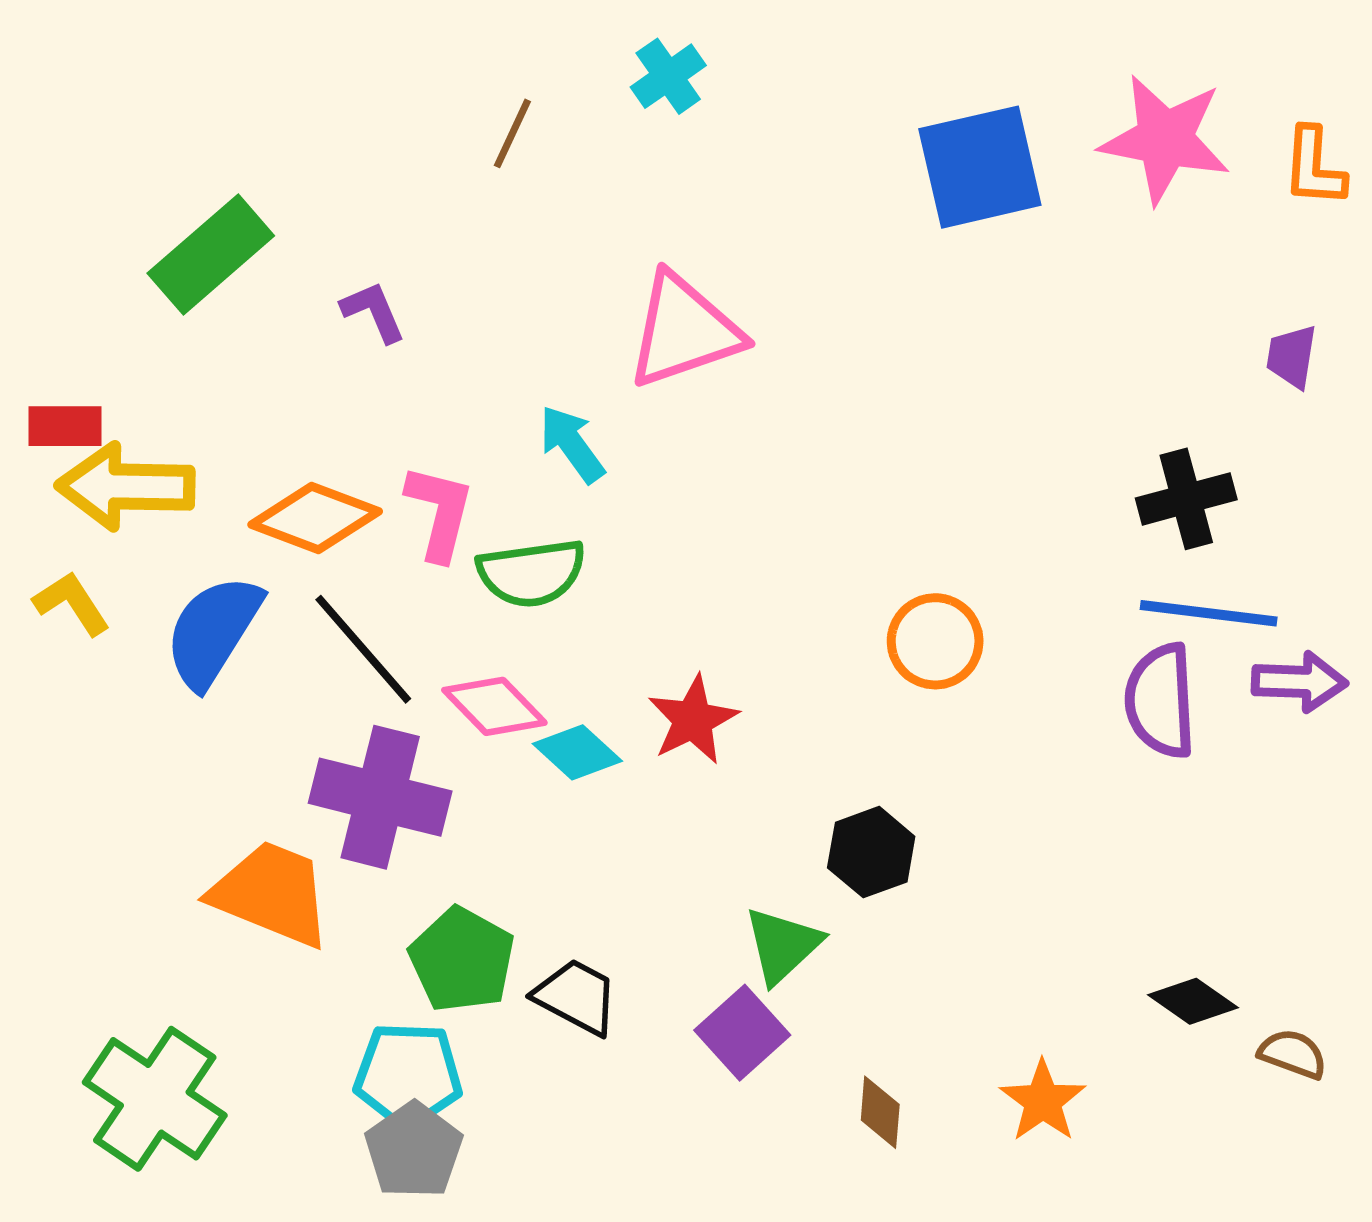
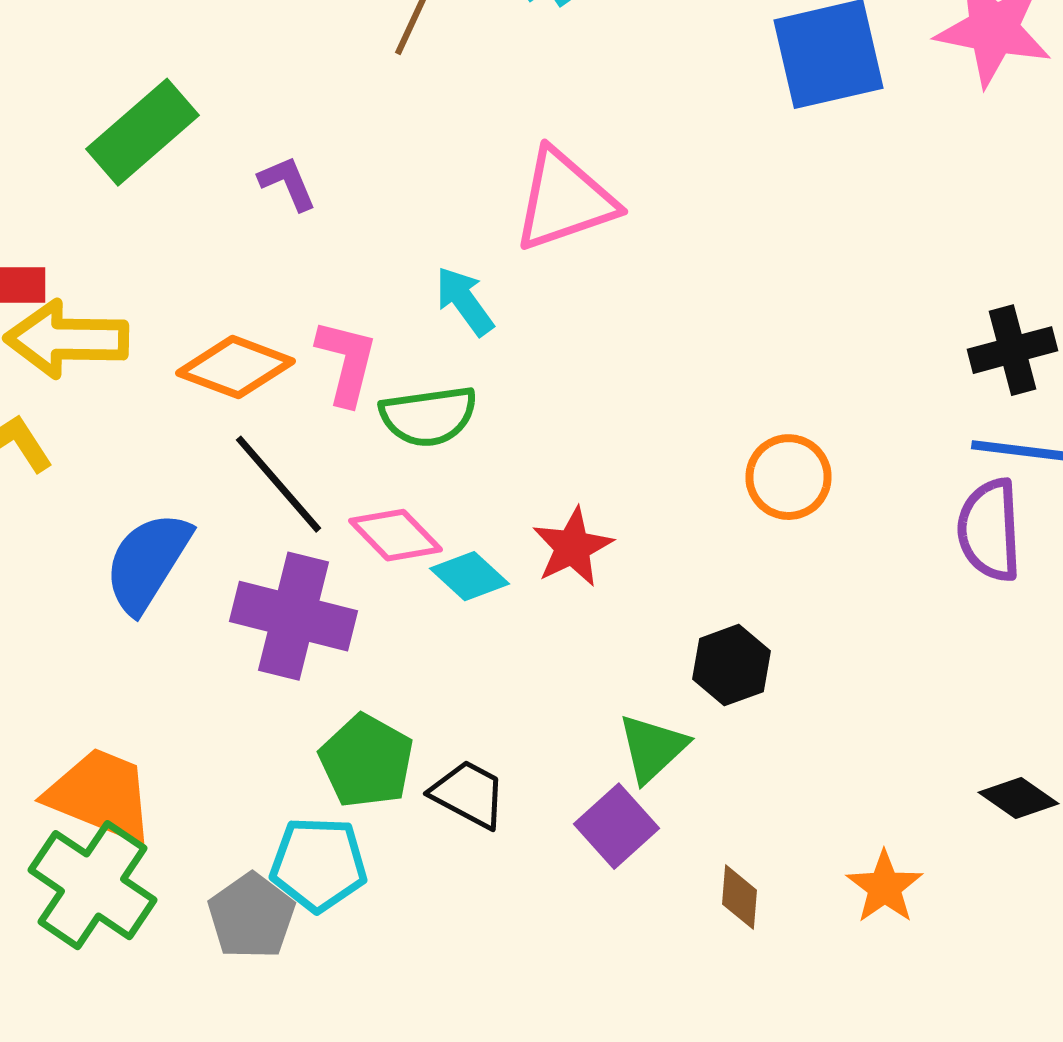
blue semicircle: (213, 631) -> (148, 562), moved
orange trapezoid: (271, 894) -> (100, 795), moved
gray pentagon: (414, 1150) -> (252, 916), moved

